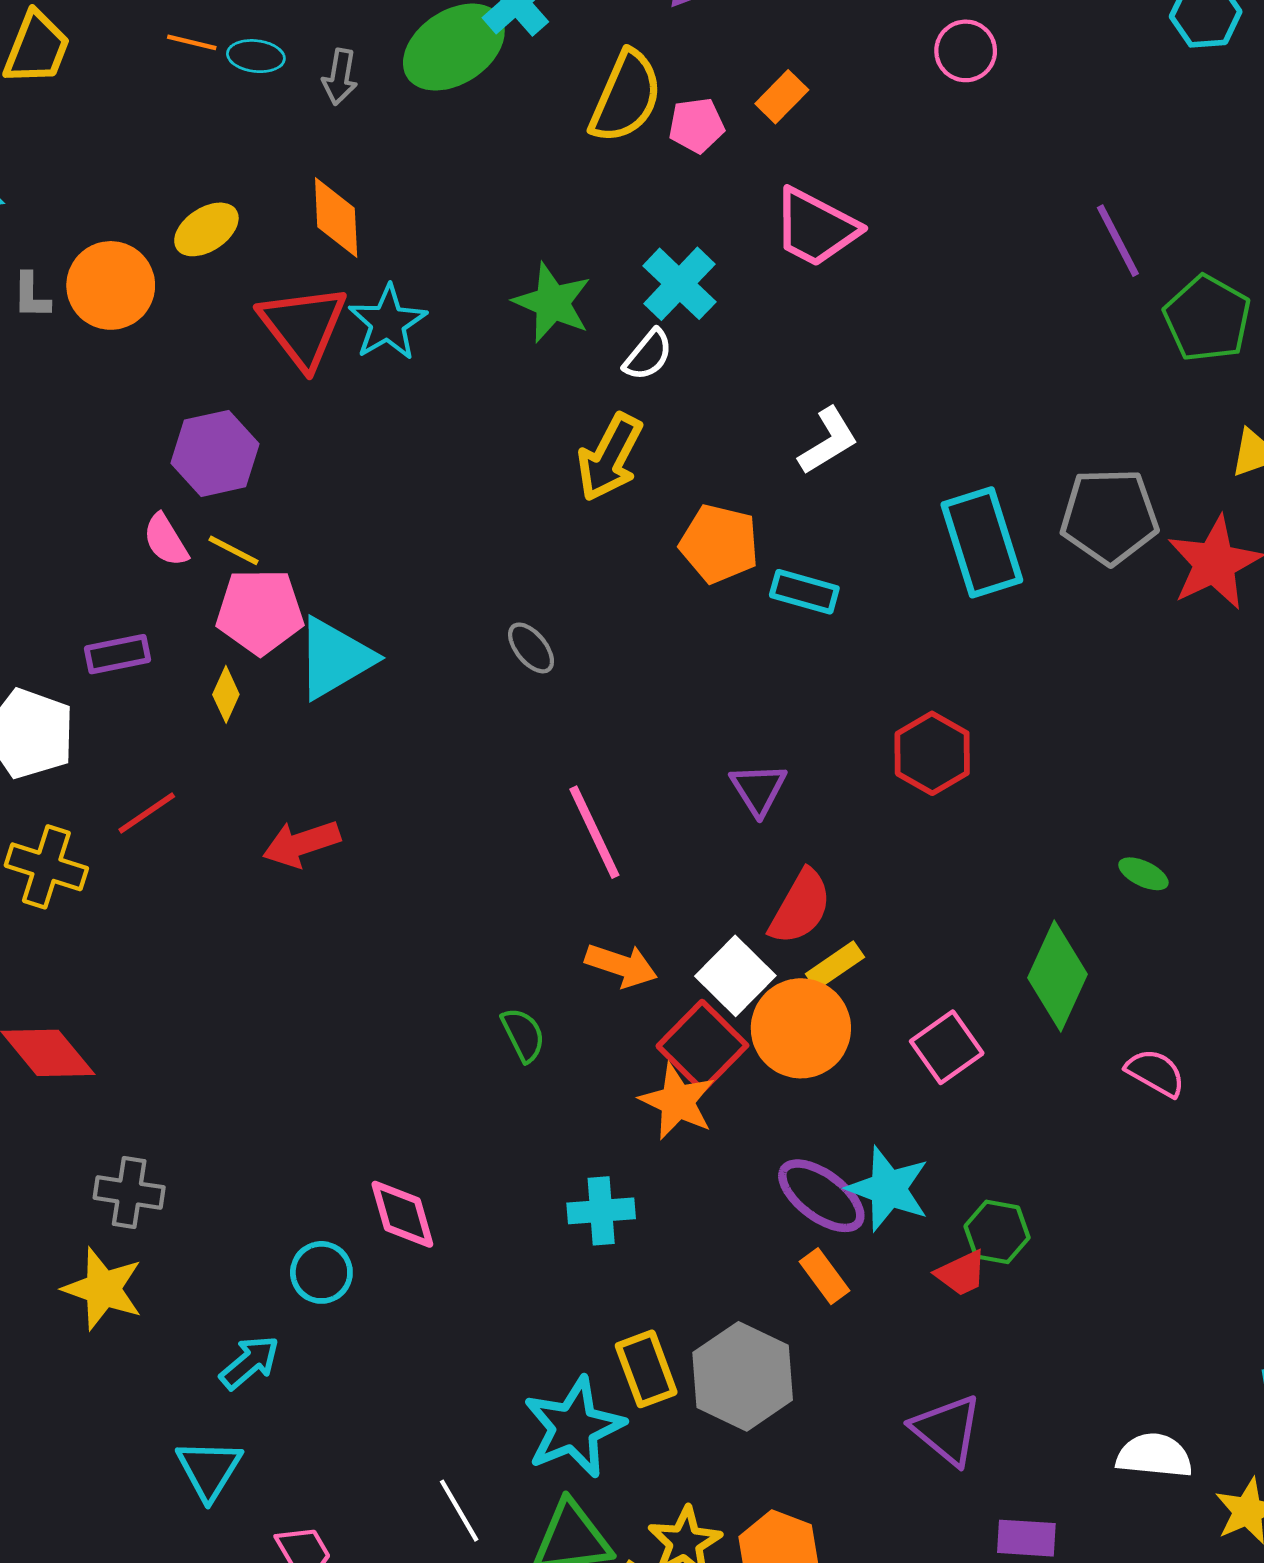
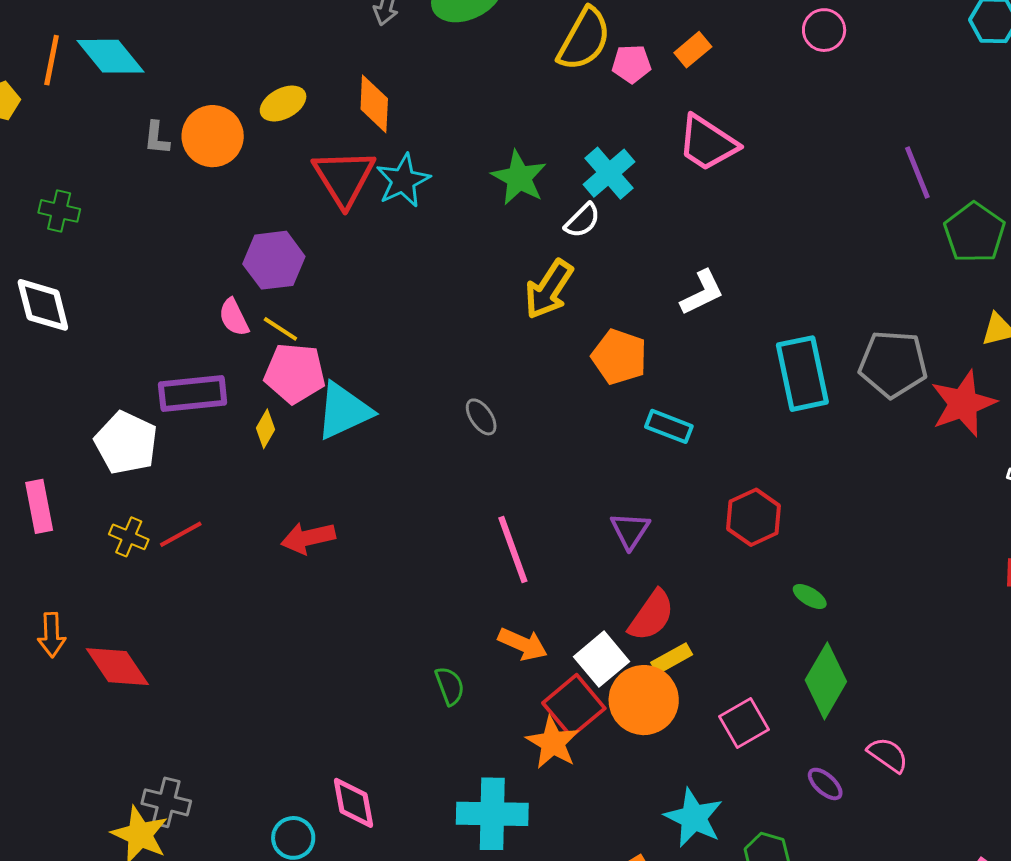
cyan rectangle: (804, 592) -> (669, 426), moved
purple rectangle: (117, 654) -> (193, 393), size x1.5
red line: (147, 813) -> (181, 534), moved
yellow cross: (46, 867) -> (129, 537), size x0.7
green ellipse: (1143, 874) -> (810, 596), moved
gray cross: (129, 1193) -> (166, 802), moved
purple ellipse: (821, 1196) -> (825, 784), moved, size x0.6
cyan cross: (601, 1211) -> (492, 814), size x1.5

